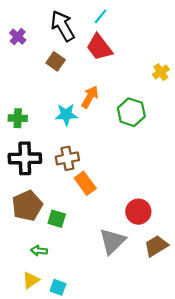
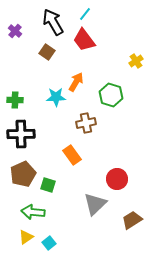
brown cross: (67, 158) -> (86, 123), moved
brown trapezoid: (156, 246) -> (132, 220), moved
green arrow: (39, 251) -> (33, 212), size x1.6
cyan square: (58, 287) -> (49, 243), turned 32

